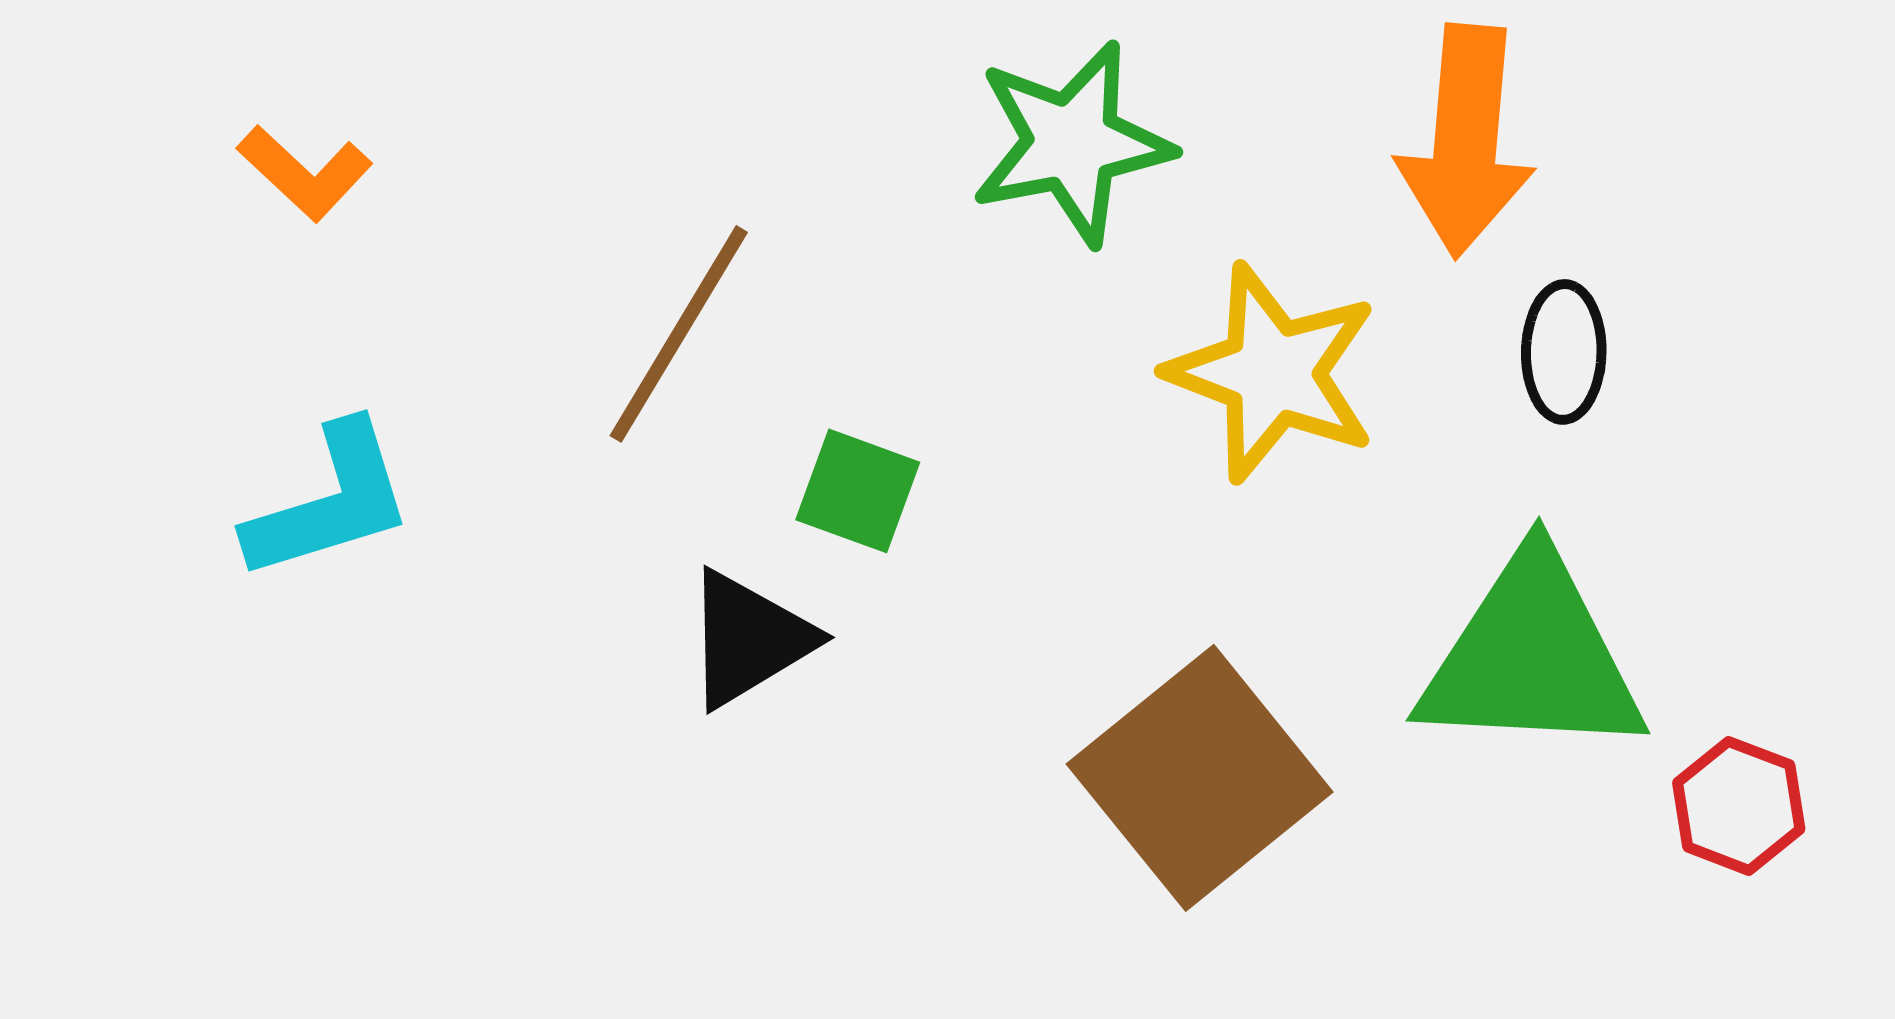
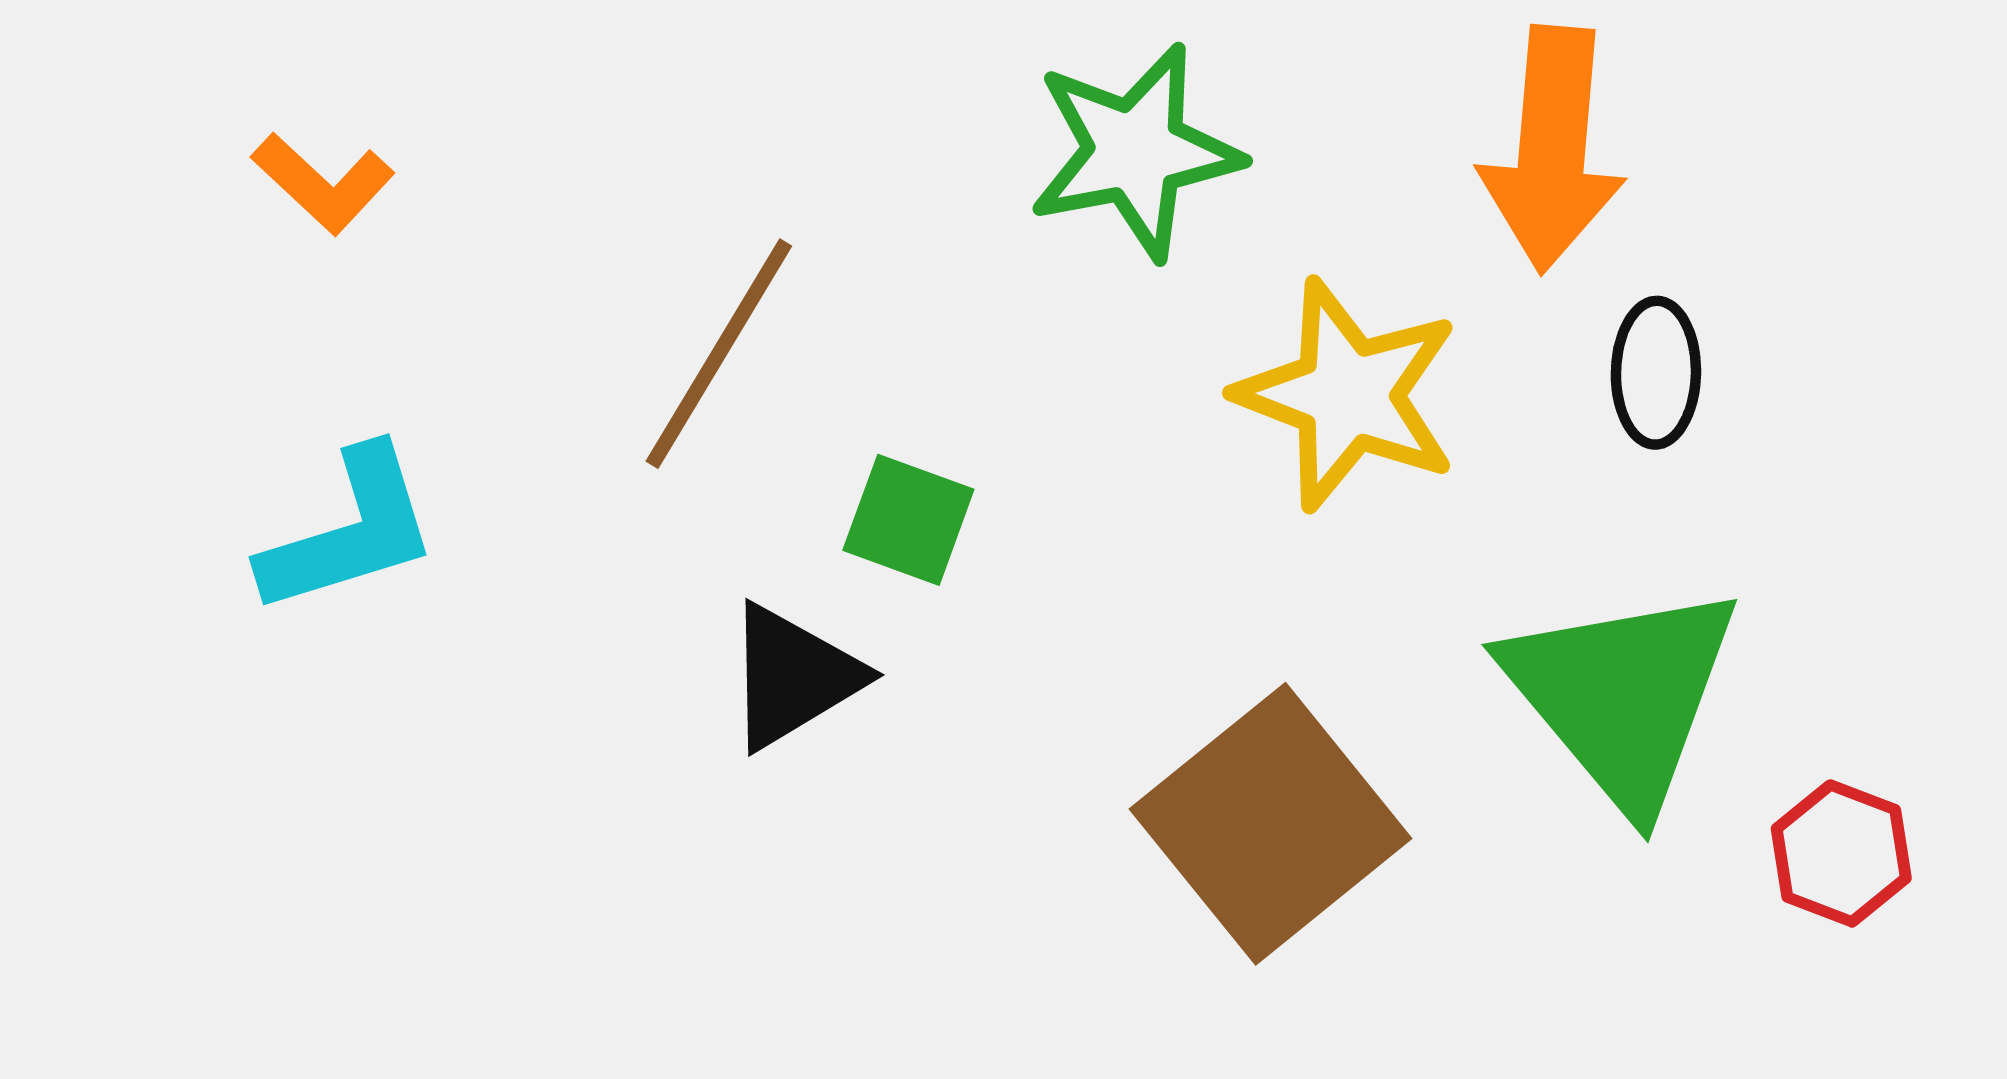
green triangle: (1532, 657) -> (1622, 696), turned 47

